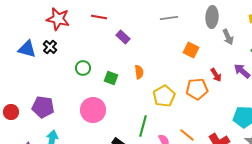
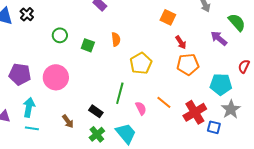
red arrow: (216, 75) -> (181, 42), moved
orange pentagon: (197, 89) -> (188, 64), moved
pink circle: (93, 110) -> (56, 77), moved

